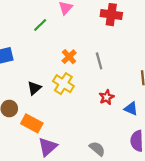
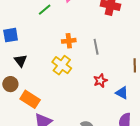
orange cross: (69, 57) -> (69, 41), turned 32
black triangle: (34, 88) -> (21, 61), moved, turned -32

